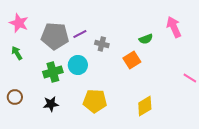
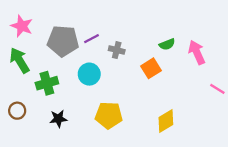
pink arrow: (174, 27) -> (197, 52), moved
green arrow: (17, 53) -> (19, 60), size x1.6
green cross: (53, 72) -> (47, 83), moved

